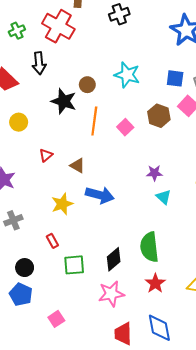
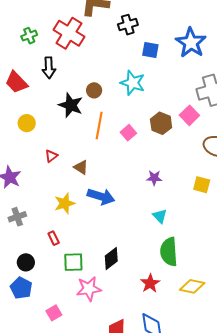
blue square: (175, 78) -> (150, 50), moved
cyan triangle: (164, 197) -> (160, 216), moved
green semicircle: (149, 247) -> (169, 252), moved
pink star: (111, 294) -> (89, 289), moved

